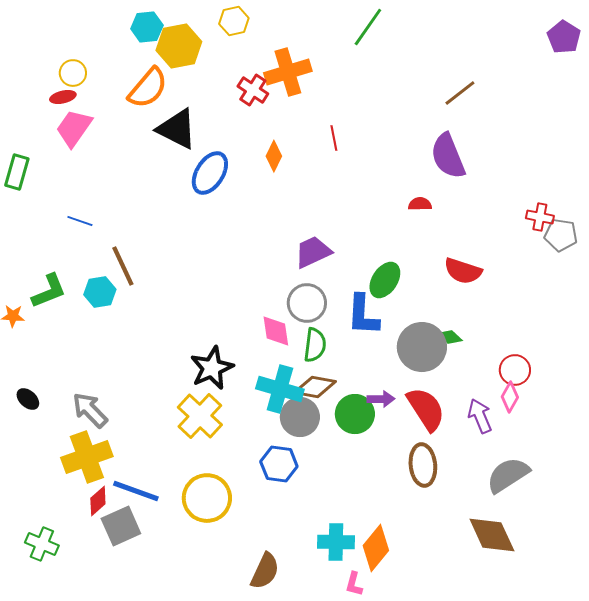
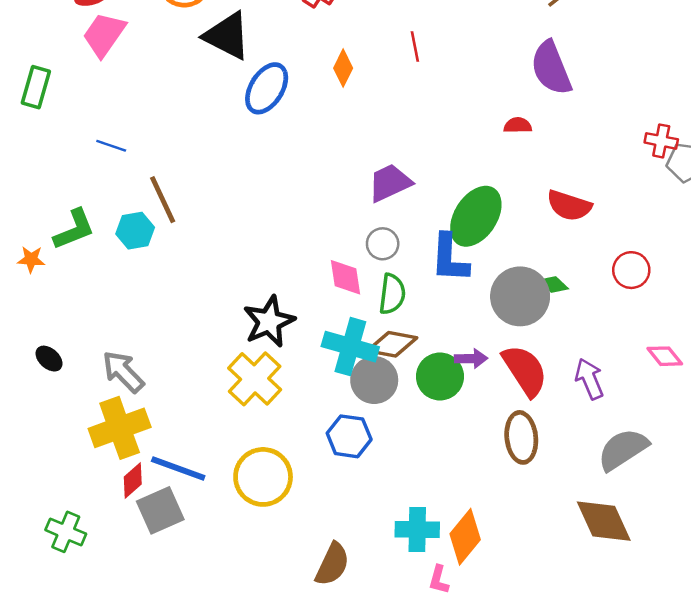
green ellipse: (385, 280) -> (476, 216), size x1.4
gray circle: (307, 303) -> (383, 244), size x0.7
red circle: (515, 370) -> (631, 270), moved
pink diamond: (510, 397) -> (665, 356), moved, turned -68

